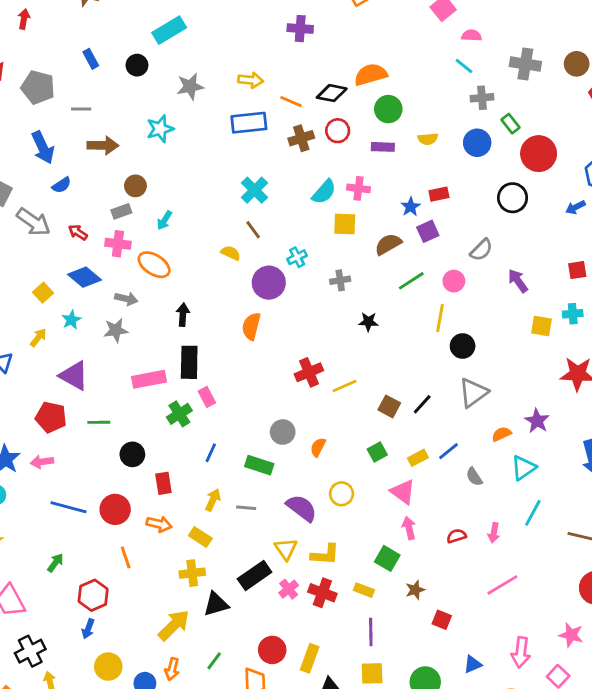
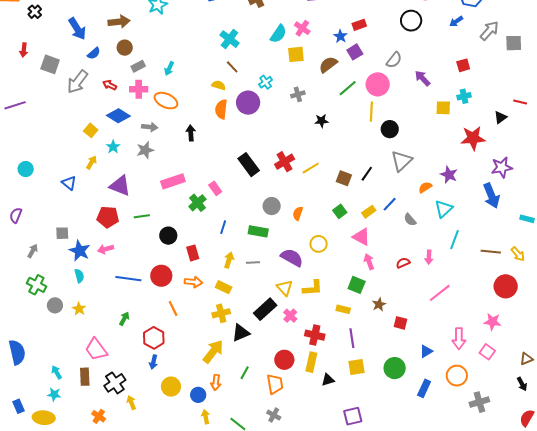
brown circle: (135, 186) -> (125, 48), moved
pink cross: (358, 188) -> (302, 28), turned 35
gray arrow: (33, 222) -> (77, 82), turned 100
pink circle: (454, 281) -> (378, 84), size x1.5
orange semicircle: (251, 326) -> (221, 109), moved
black rectangle: (189, 362) -> (249, 165), moved, turned -30
red cross: (322, 593) -> (315, 335), moved

